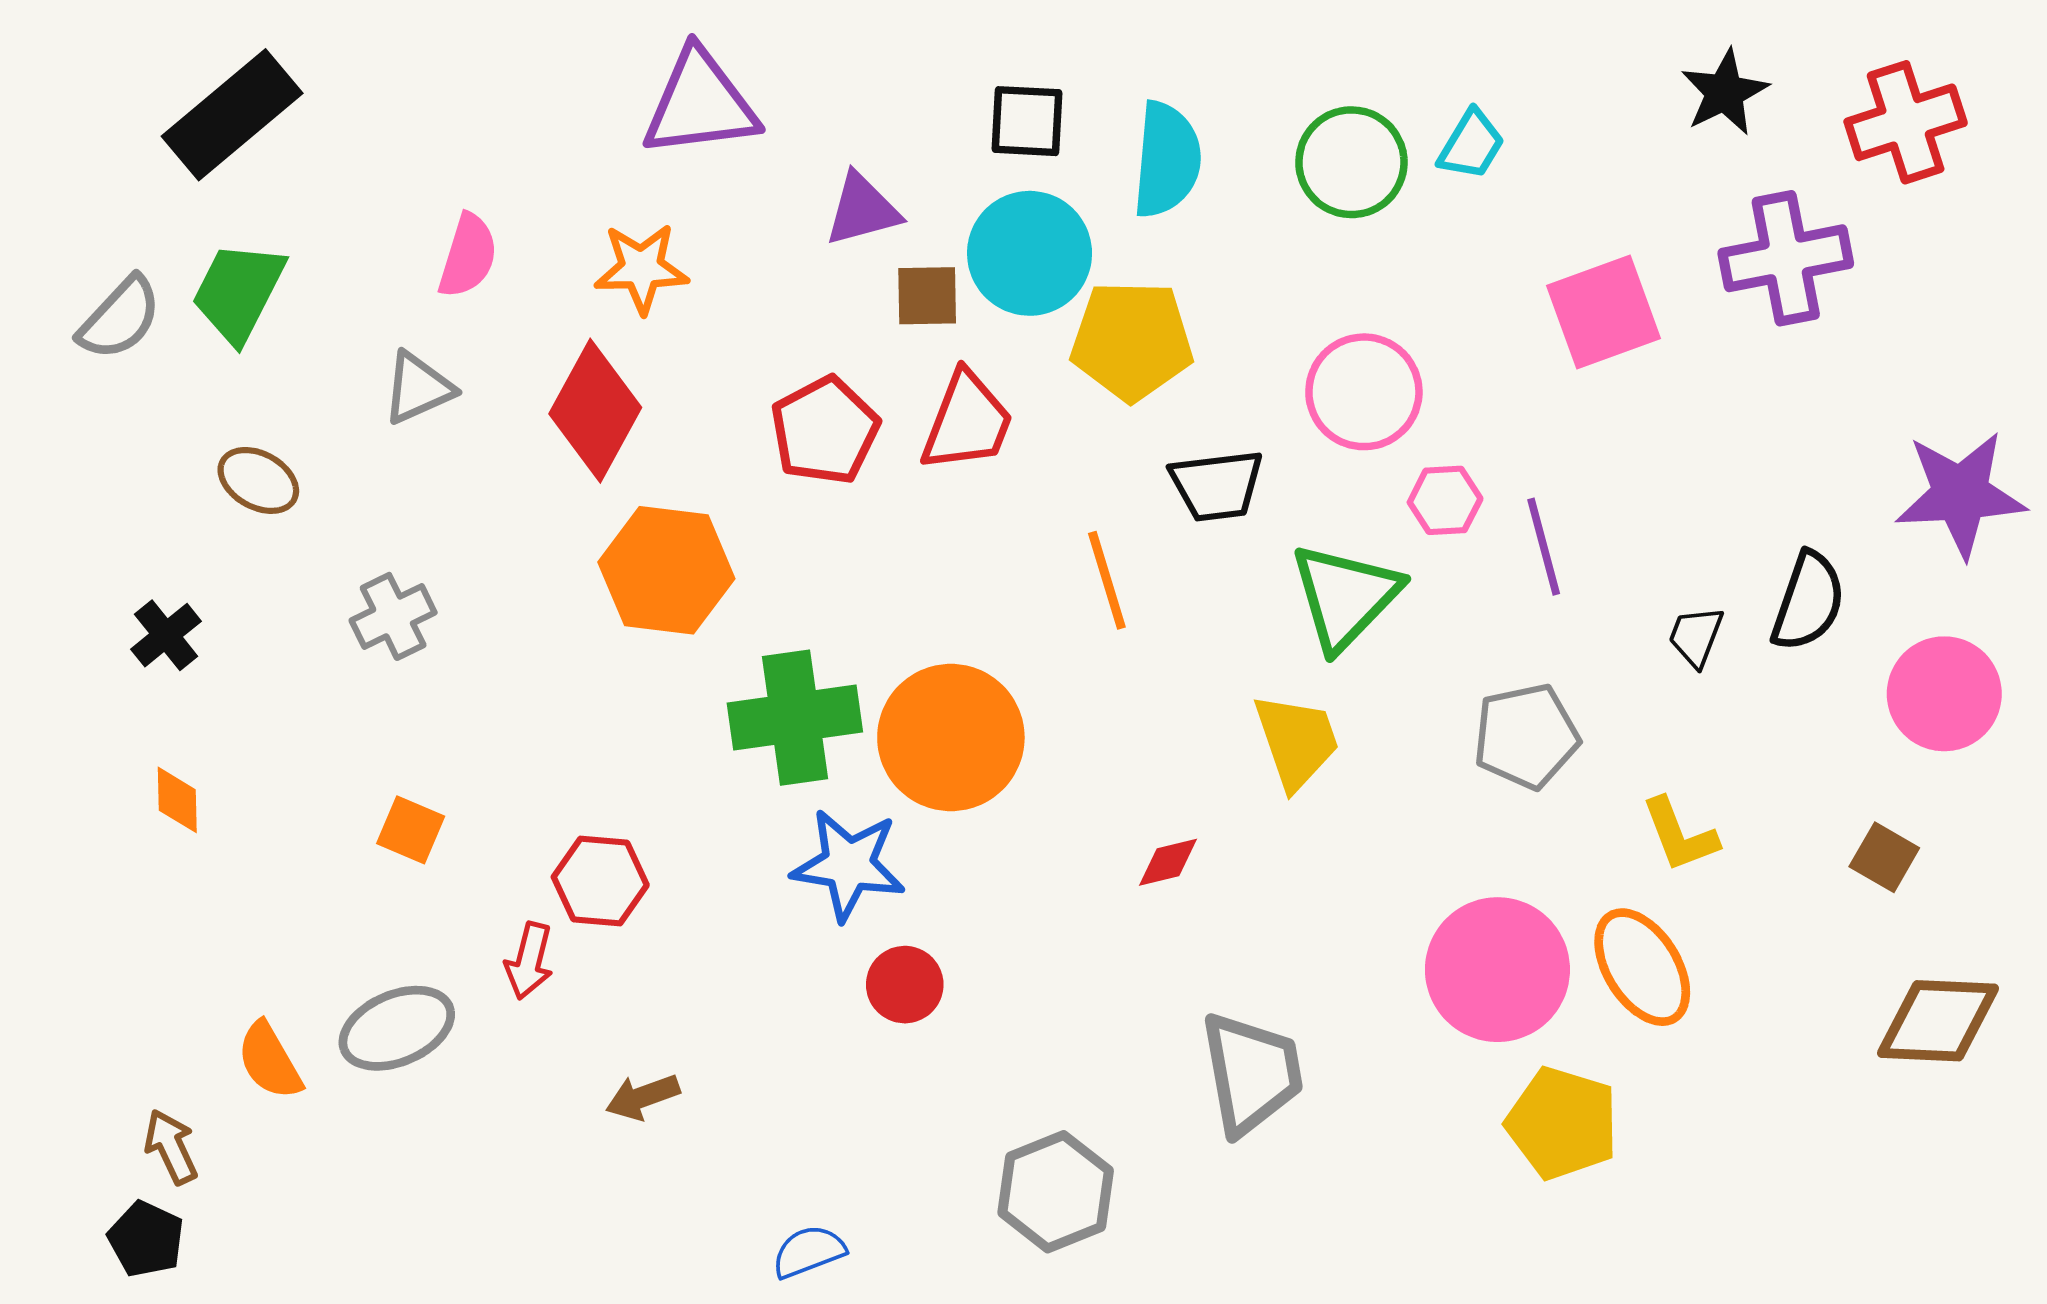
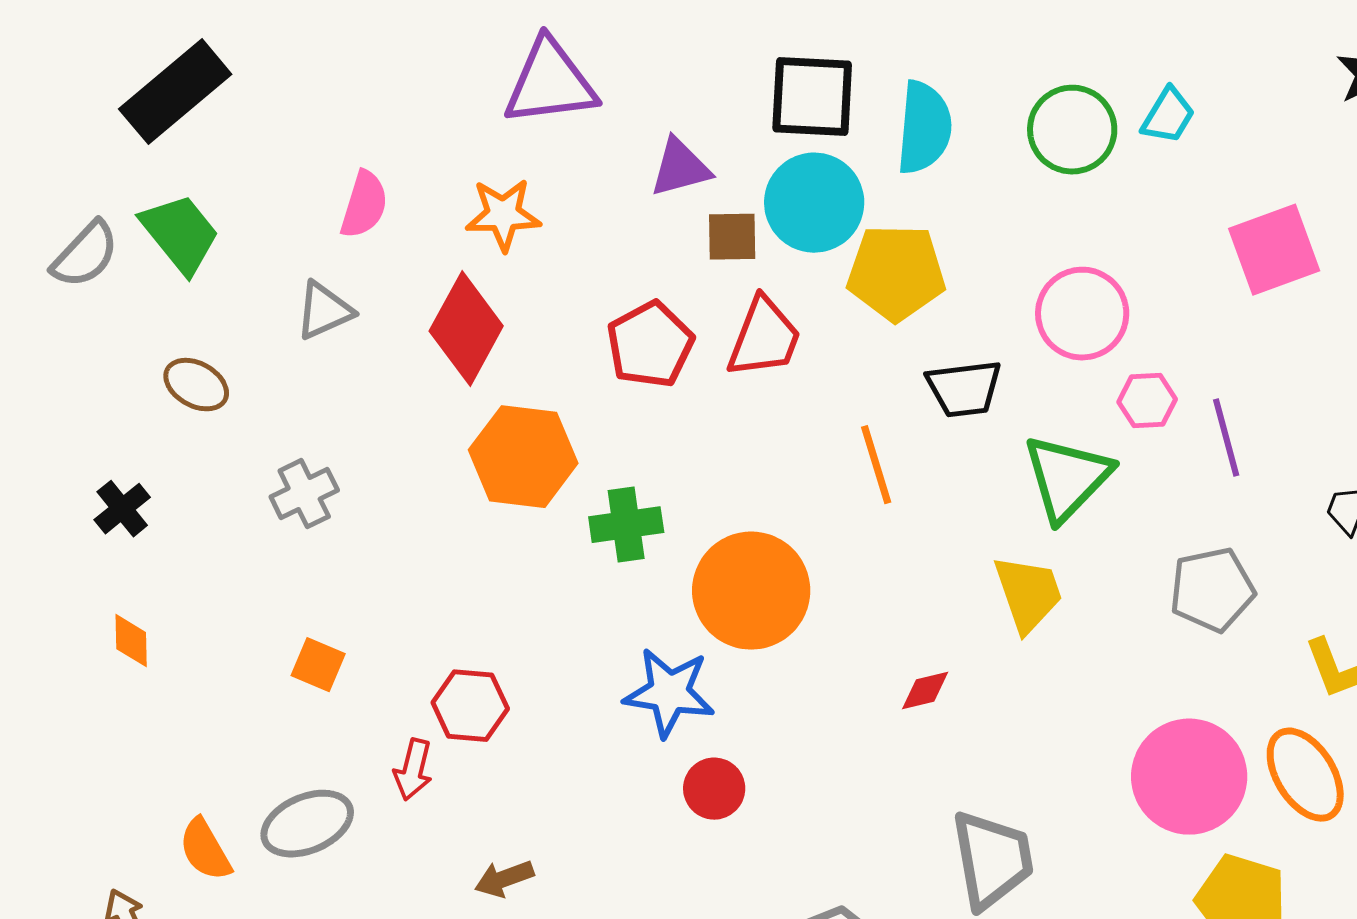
black square: (1027, 121) -> (812, 97), size x1.4
green trapezoid: (238, 292) -> (180, 234), turned 114
green cross: (795, 718) -> (626, 525), moved, size x0.7

